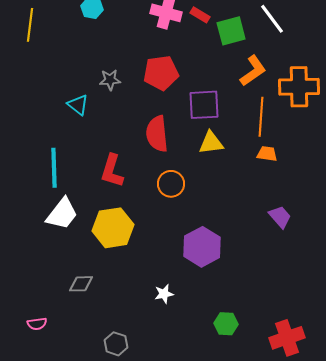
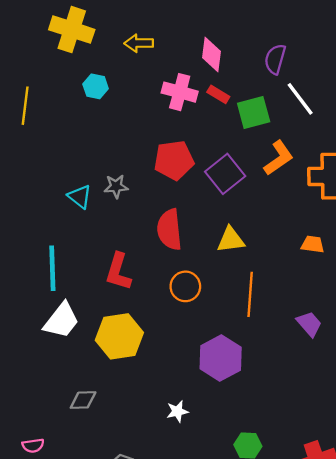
gray star: (110, 80) -> (116, 186), moved
purple square: (204, 105) -> (225, 174), moved, turned -36
orange line: (261, 117) -> (250, 294), moved
orange trapezoid: (267, 154) -> (313, 244), moved

